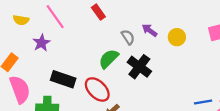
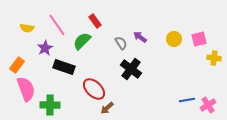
yellow circle: (177, 37) -> (174, 39), moved
green semicircle: (109, 59) -> (82, 41), moved
black rectangle: (63, 79) -> (64, 67), moved

